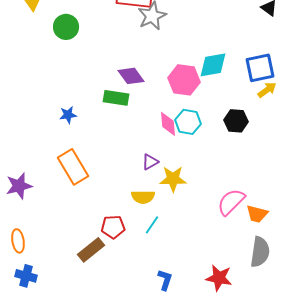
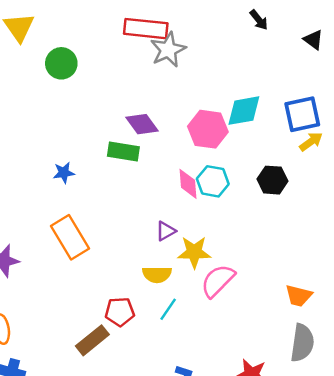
pink semicircle: (231, 202) -> (218, 281), moved

